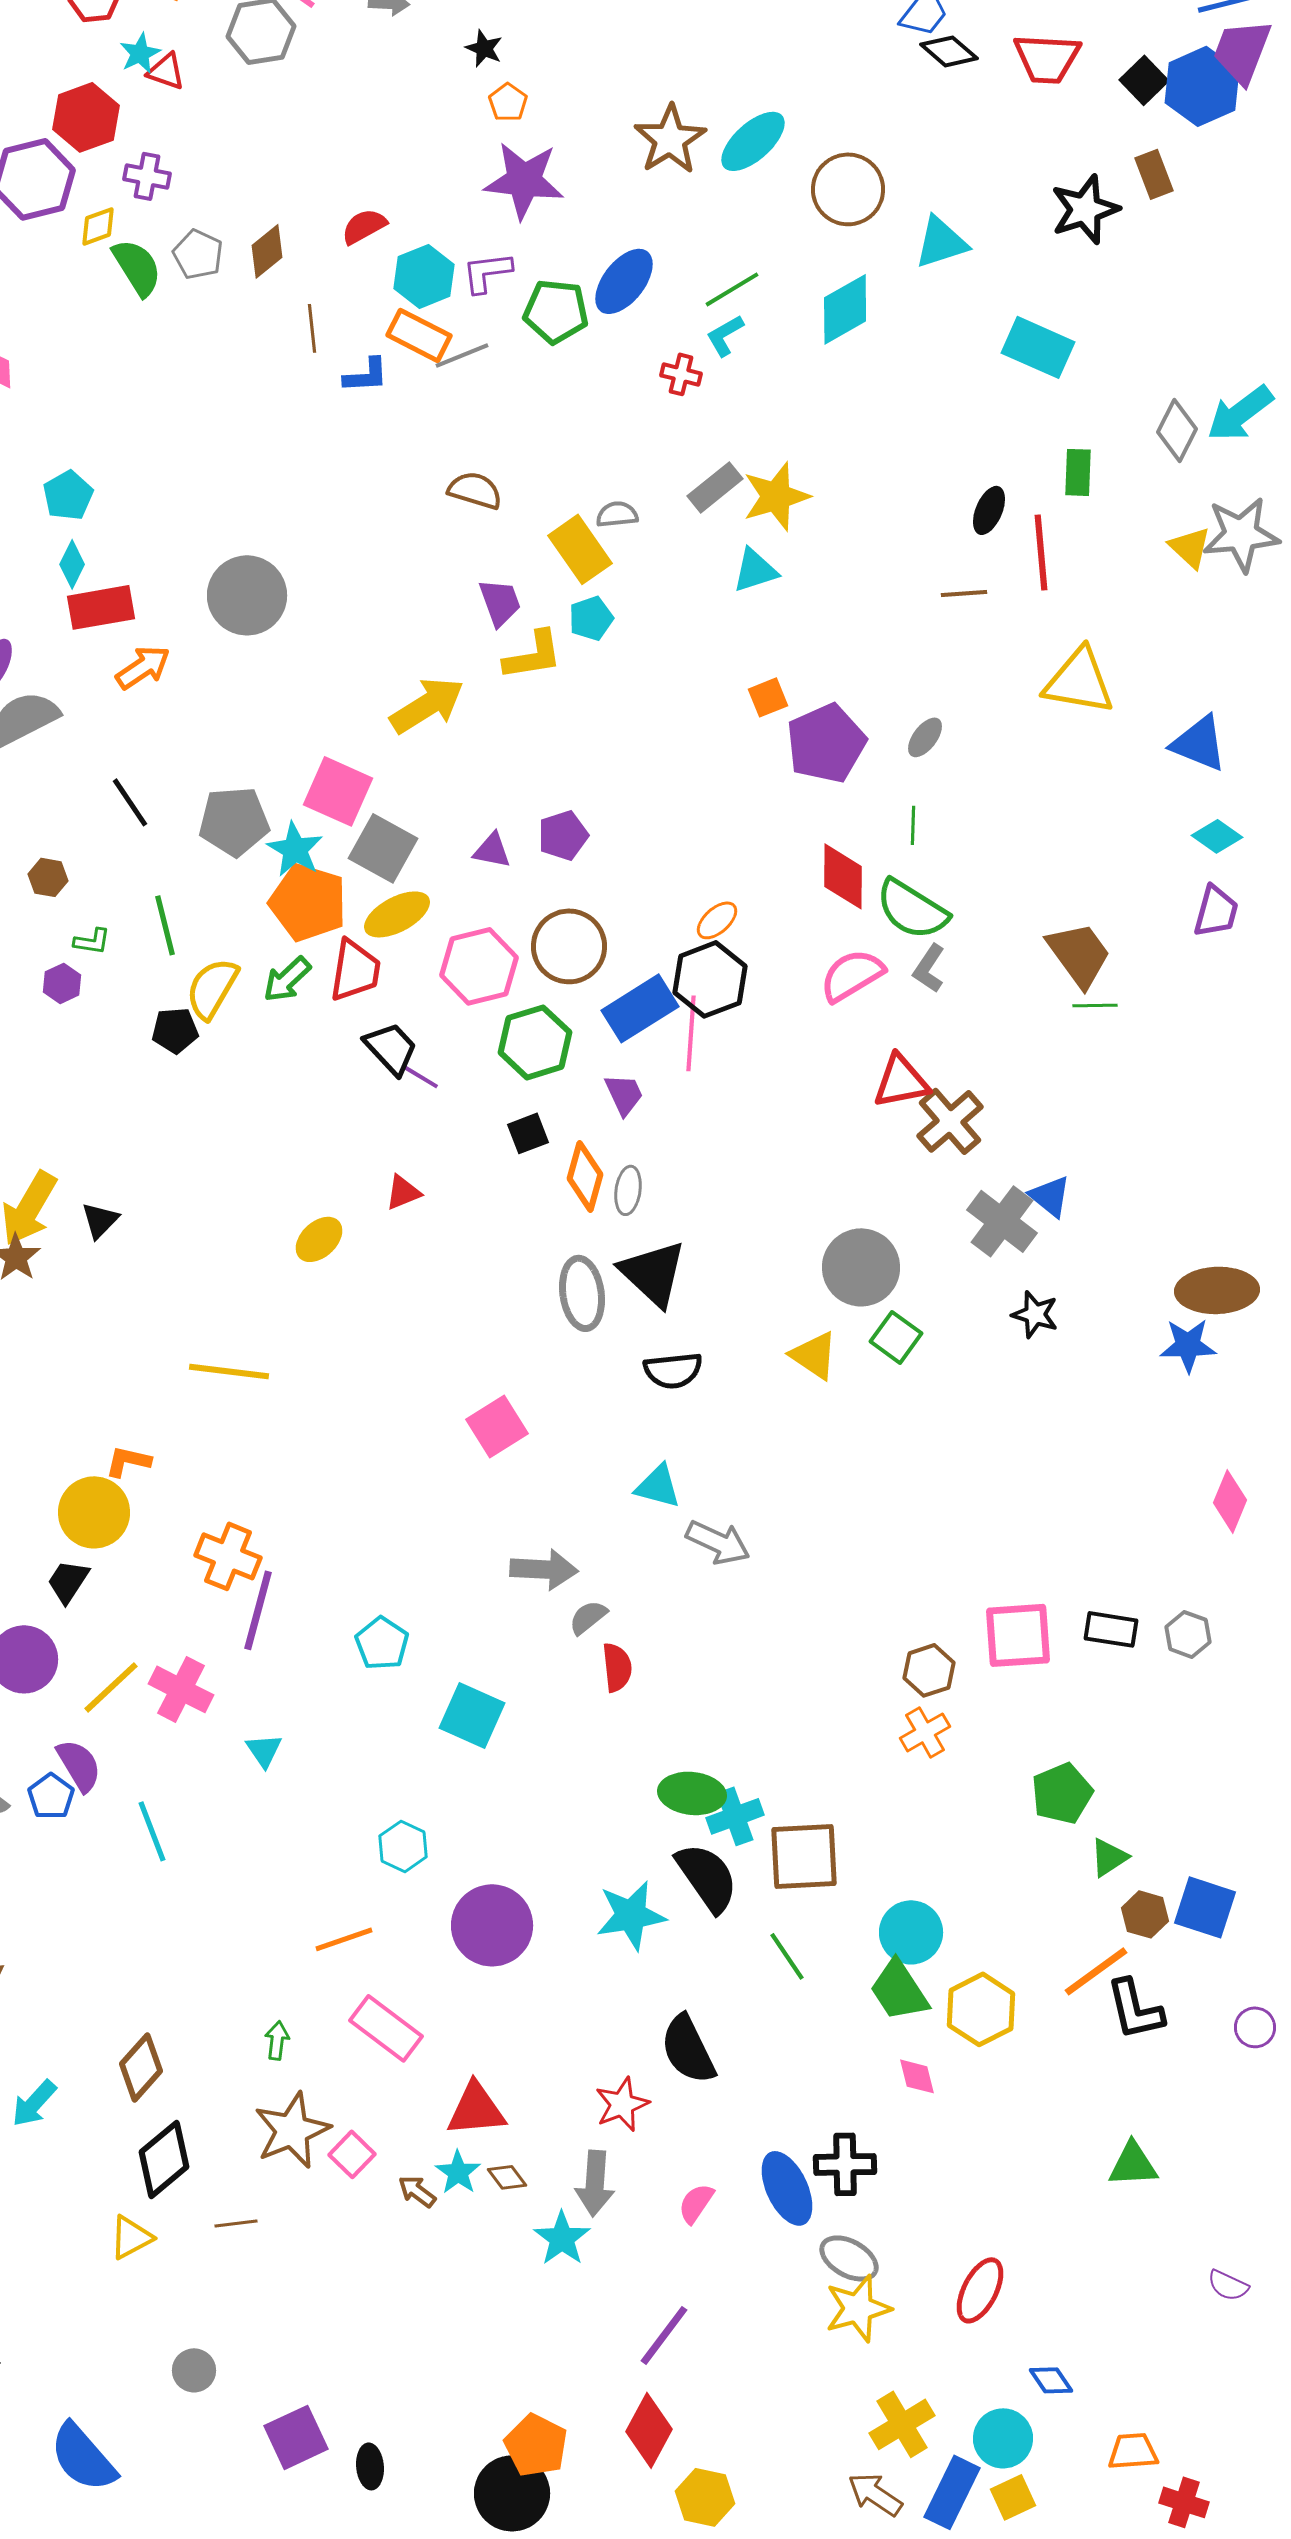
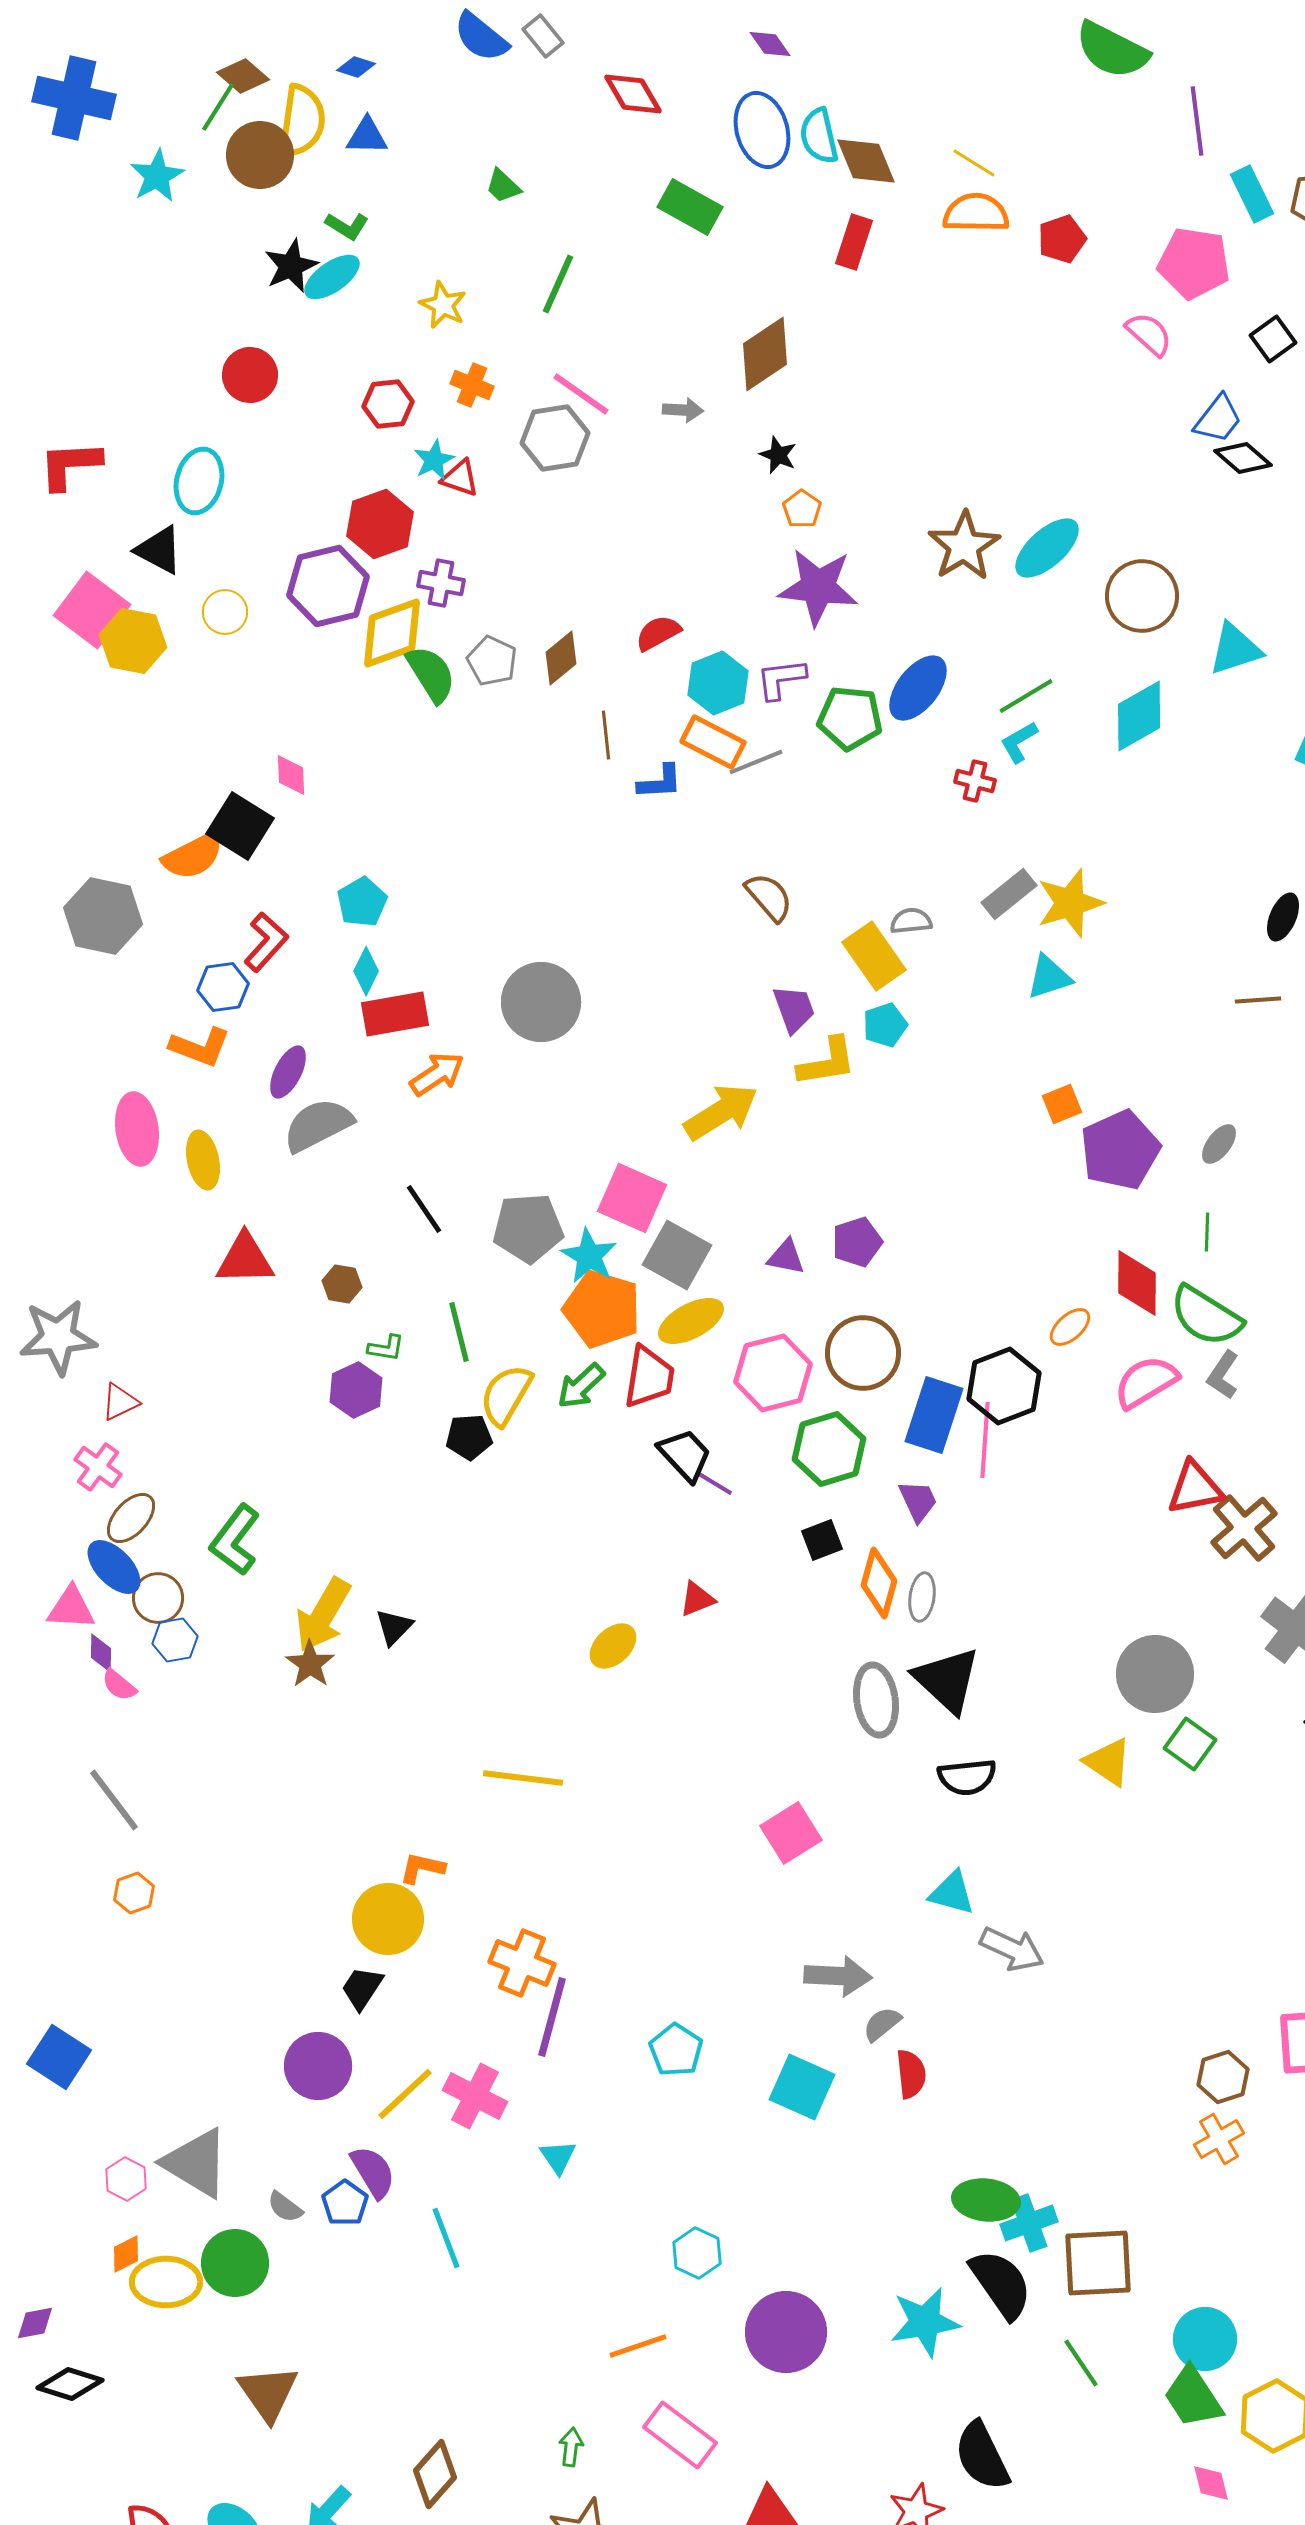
yellow diamond: (98, 226) -> (392, 633), size x1.8
brown semicircle: (475, 490) -> (769, 897), turned 32
orange ellipse: (717, 920) -> (1070, 1327), moved
purple hexagon: (62, 983) -> (356, 1390), size x1.4
blue rectangle: (640, 1008) -> (934, 1415), turned -40
cyan square: (472, 1715) -> (802, 2087), moved

